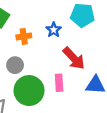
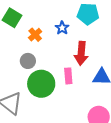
orange cross: (24, 36) -> (35, 35), turned -32
red arrow: (74, 58) -> (81, 53), turned 50

